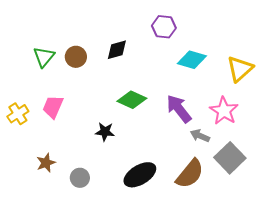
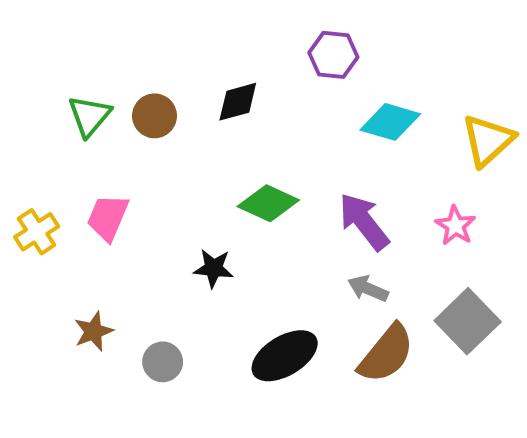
pink star: (224, 111) -> (455, 226), size x0.7
gray arrow: (200, 136) -> (368, 289), moved

